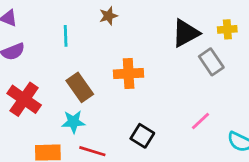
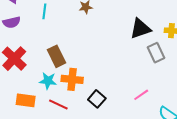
cyan line: (66, 36) -> (44, 11), moved
orange cross: (129, 74) -> (72, 79), moved

